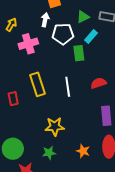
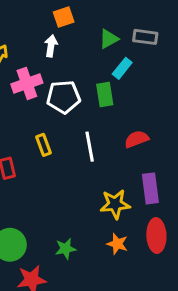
white pentagon: (63, 34) -> (63, 97), moved
yellow rectangle: (37, 84) -> (43, 145), size x0.6
yellow star: (55, 126) -> (115, 204), moved

